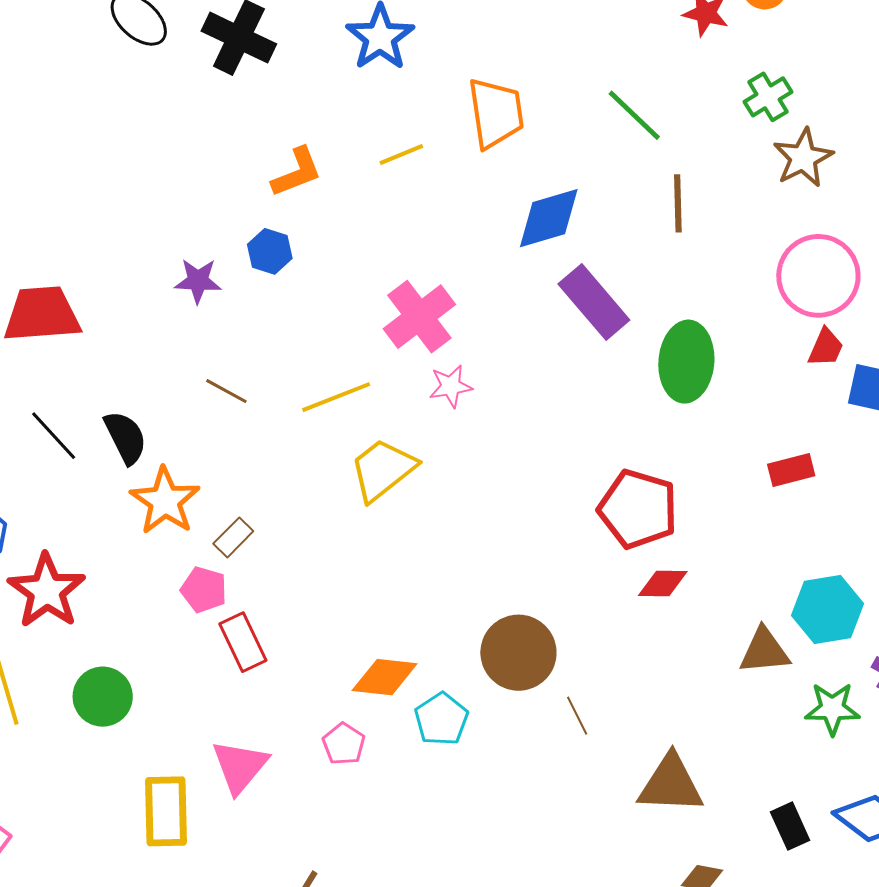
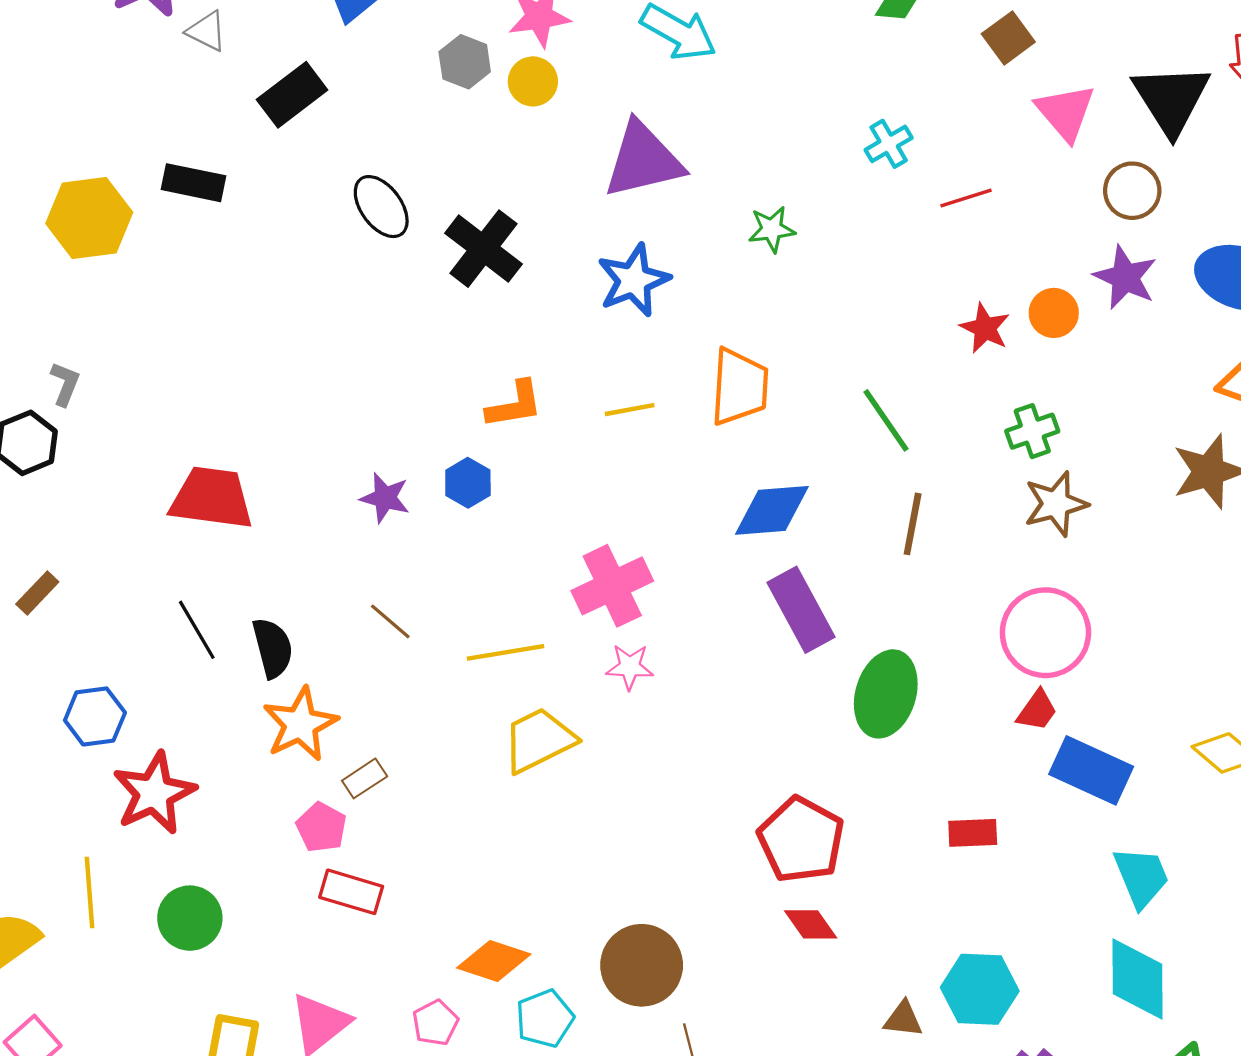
red diamond: (663, 583) -> (811, 924), turned 42
red rectangle: (243, 642) -> (351, 892), turned -60
brown triangle: (764, 651) -> (903, 1019), size x0.7

